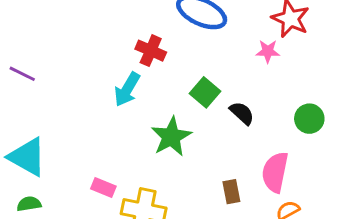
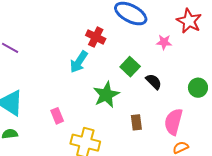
pink star: (268, 51) -> (164, 42), moved
pink rectangle: (103, 187) -> (57, 116), moved, turned 42
brown rectangle: (231, 192) -> (136, 122), moved

